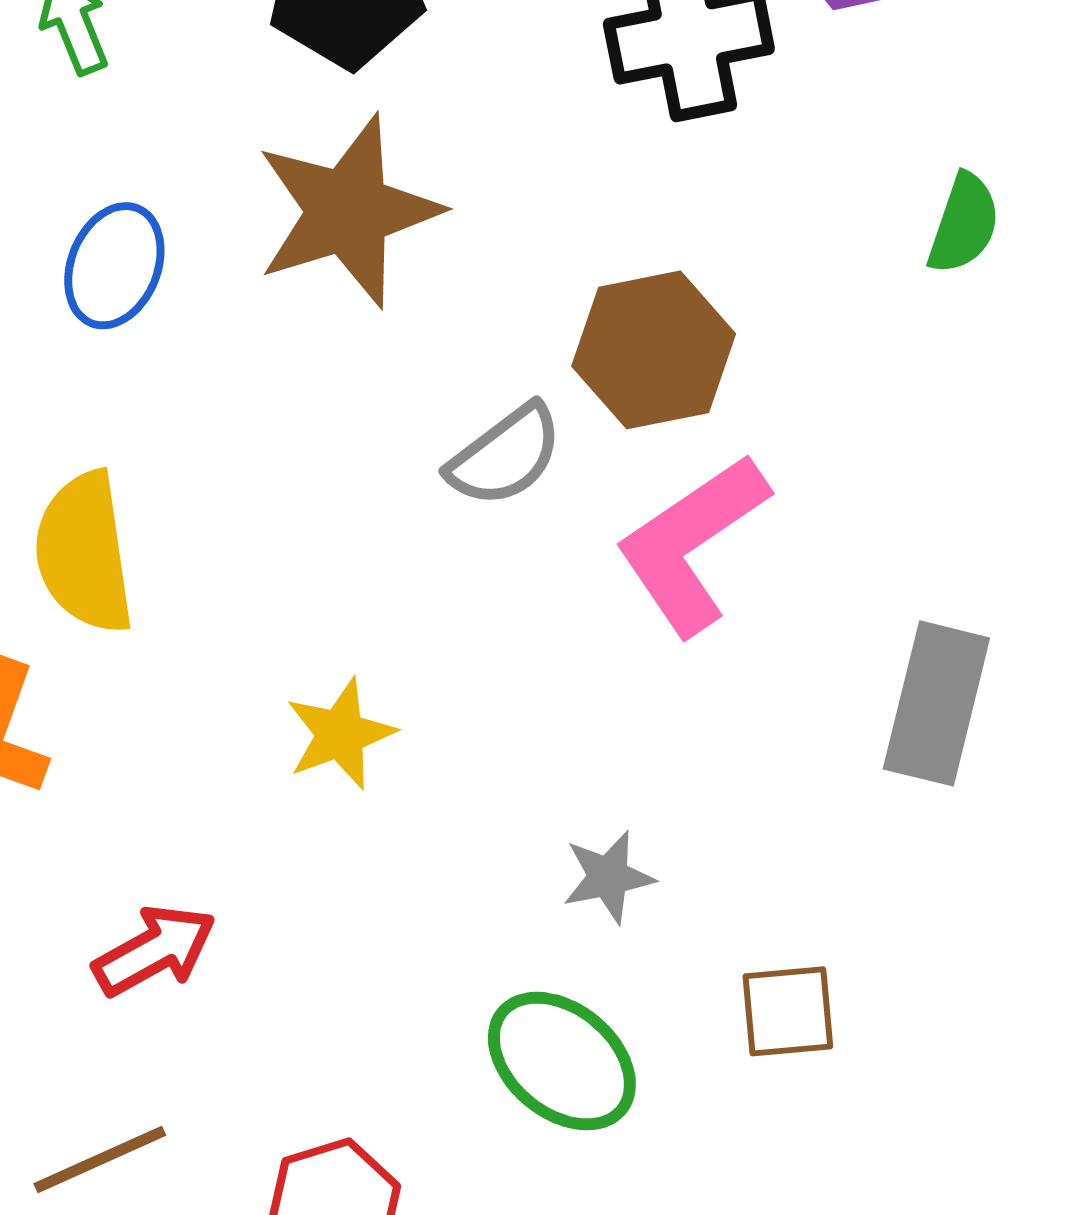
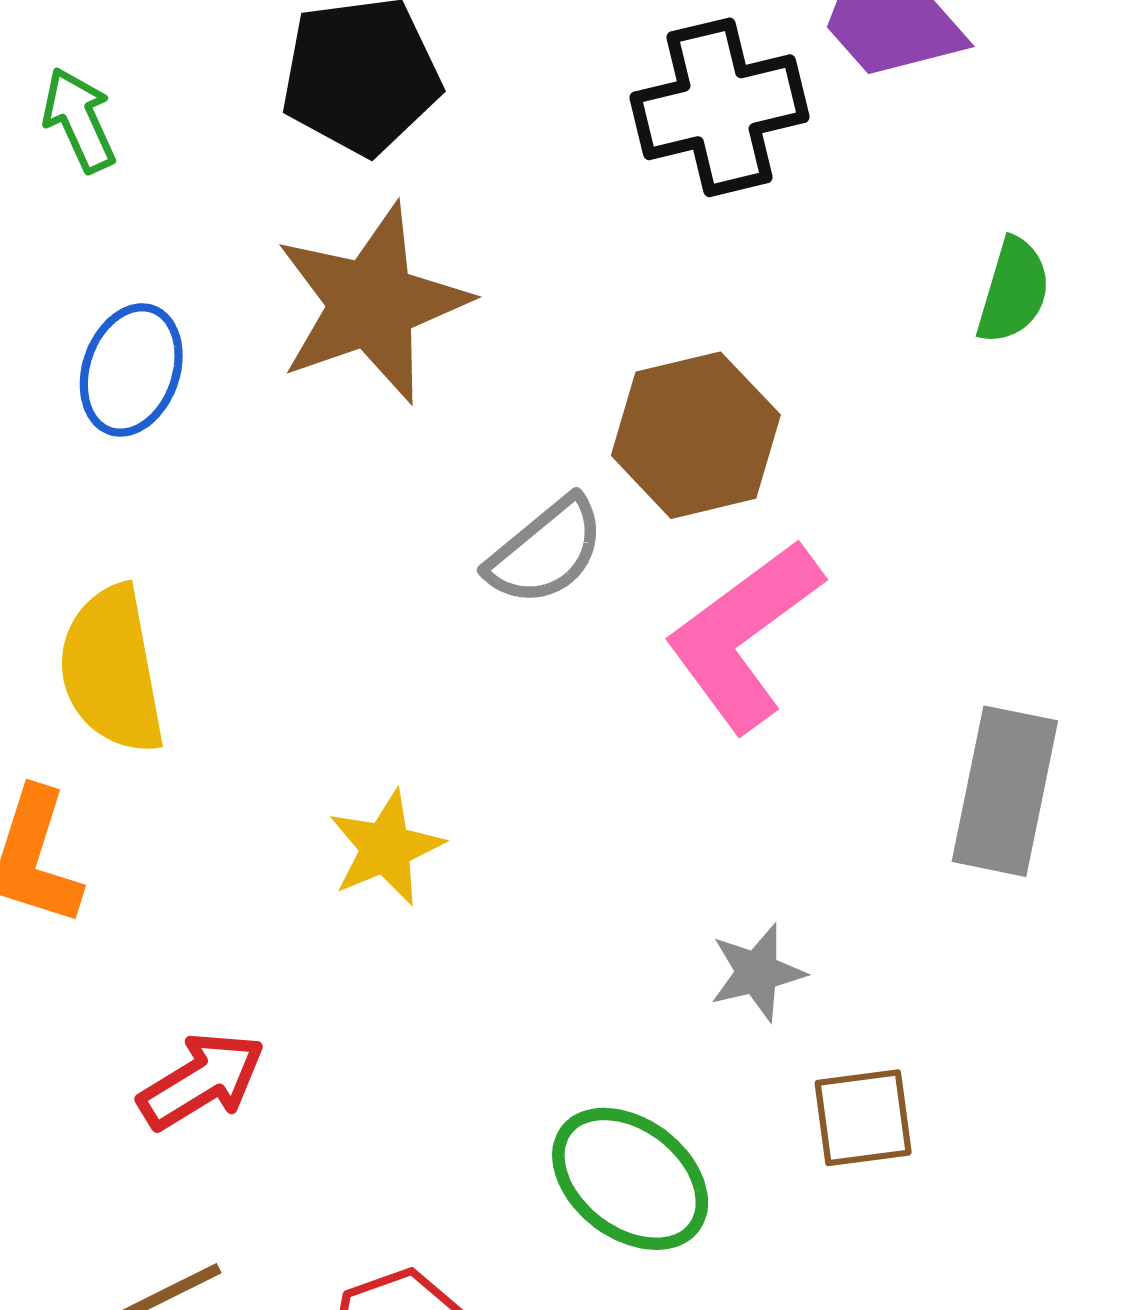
gray star: (608, 877) -> (757, 972), moved

